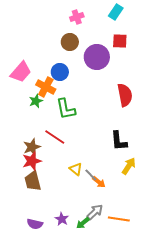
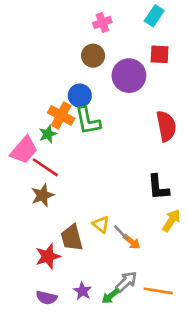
pink trapezoid: (21, 72) -> (24, 150), moved
green L-shape: (66, 109) -> (88, 121), moved
red line: (55, 137) -> (45, 167), moved
red star: (32, 161) -> (48, 256), moved
brown trapezoid: (33, 181) -> (72, 238), moved

